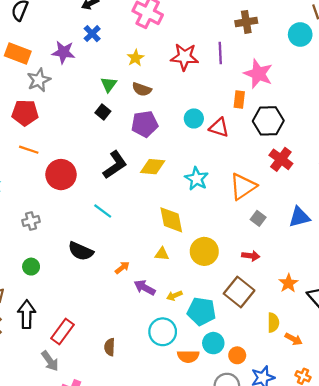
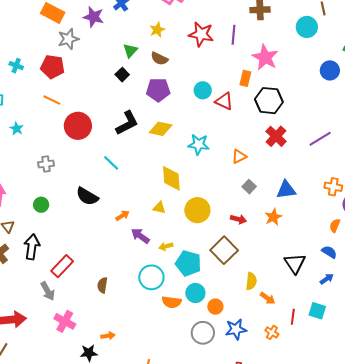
cyan star: (197, 179) -> (199, 144), turned -30
orange triangle: (243, 186) -> (239, 156), size x0.6
orange star: (288, 283) -> (273, 217), moved

